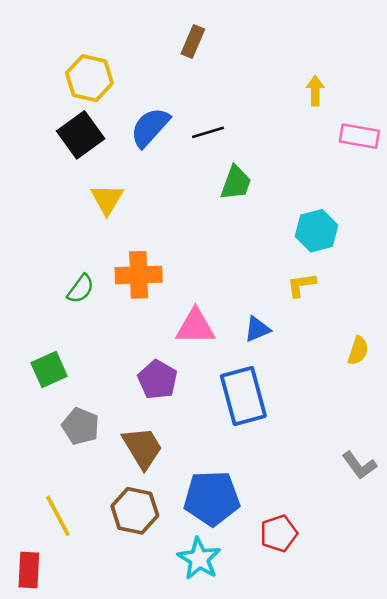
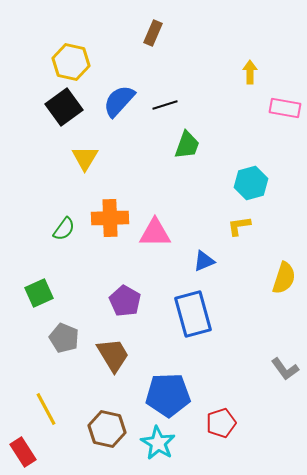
pink triangle: (195, 327) -> (155, 233), moved
yellow semicircle: (358, 351) -> (284, 278), size x1.4
brown hexagon: (135, 511) -> (107, 429), moved
red rectangle: (29, 570) -> (23, 452), turned -36

